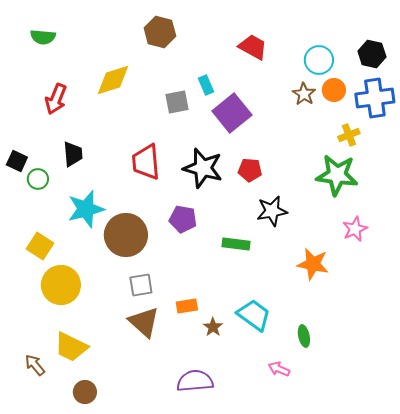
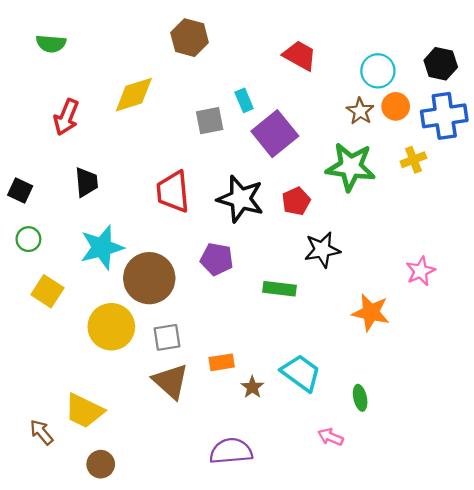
red pentagon: (250, 170) -> (296, 201), turned -30
green star: (337, 175) -> (351, 167), moved
green circle: (38, 179) -> (28, 239), moved
yellow circle: (61, 285) -> (111, 327), moved

